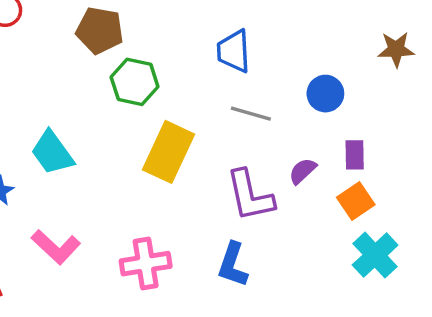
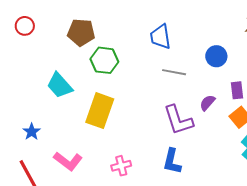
yellow rectangle: (169, 152) -> (100, 111), moved
cyan trapezoid: (52, 153) -> (59, 85), moved
pink cross: (146, 264) -> (121, 166), size x0.7

